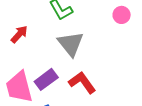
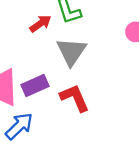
red arrow: (19, 34) -> (40, 24), moved

